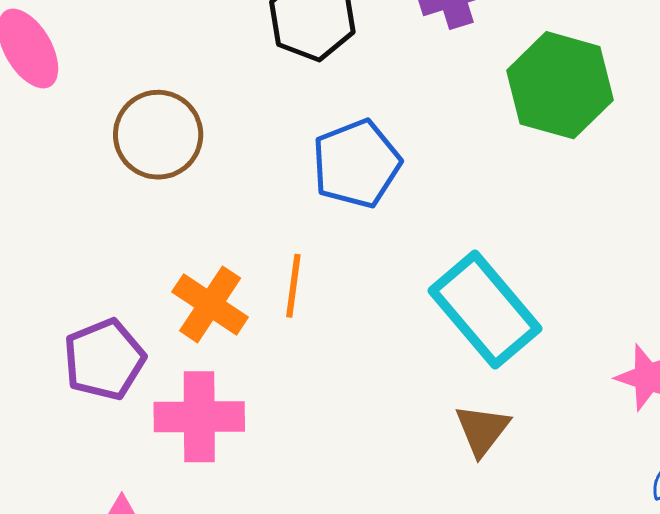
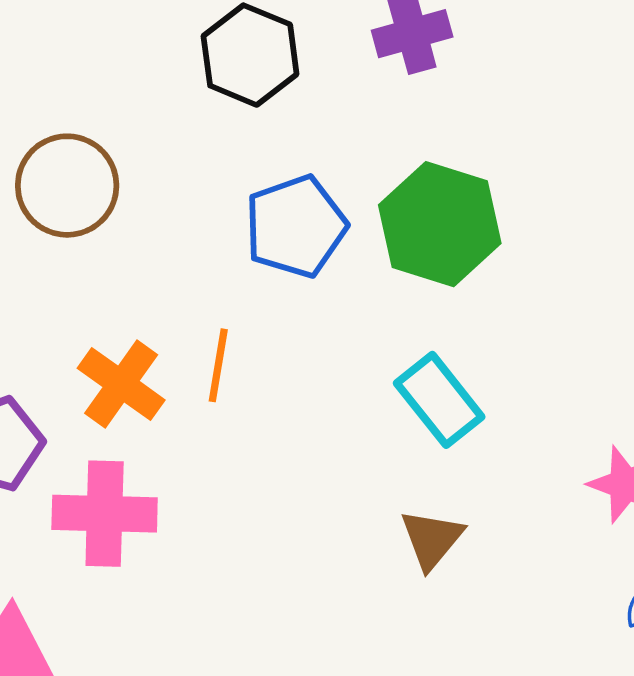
green hexagon: (560, 85) -> (440, 224), moved
cyan rectangle: (485, 310) -> (439, 400), size x0.7

